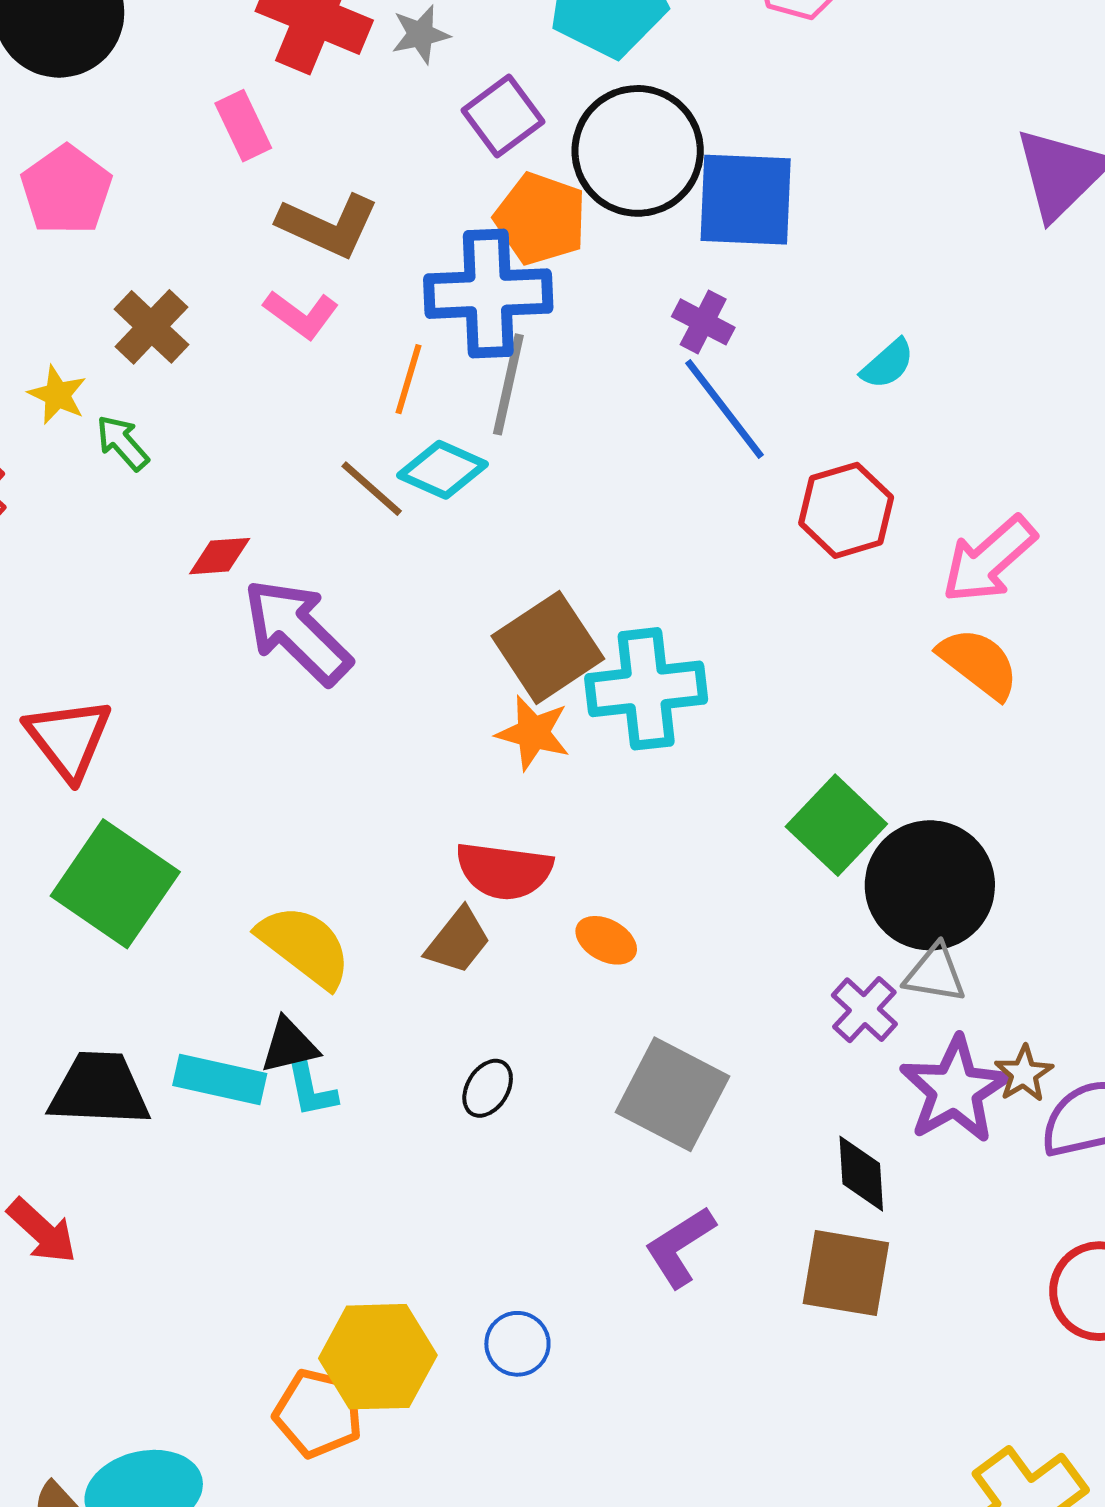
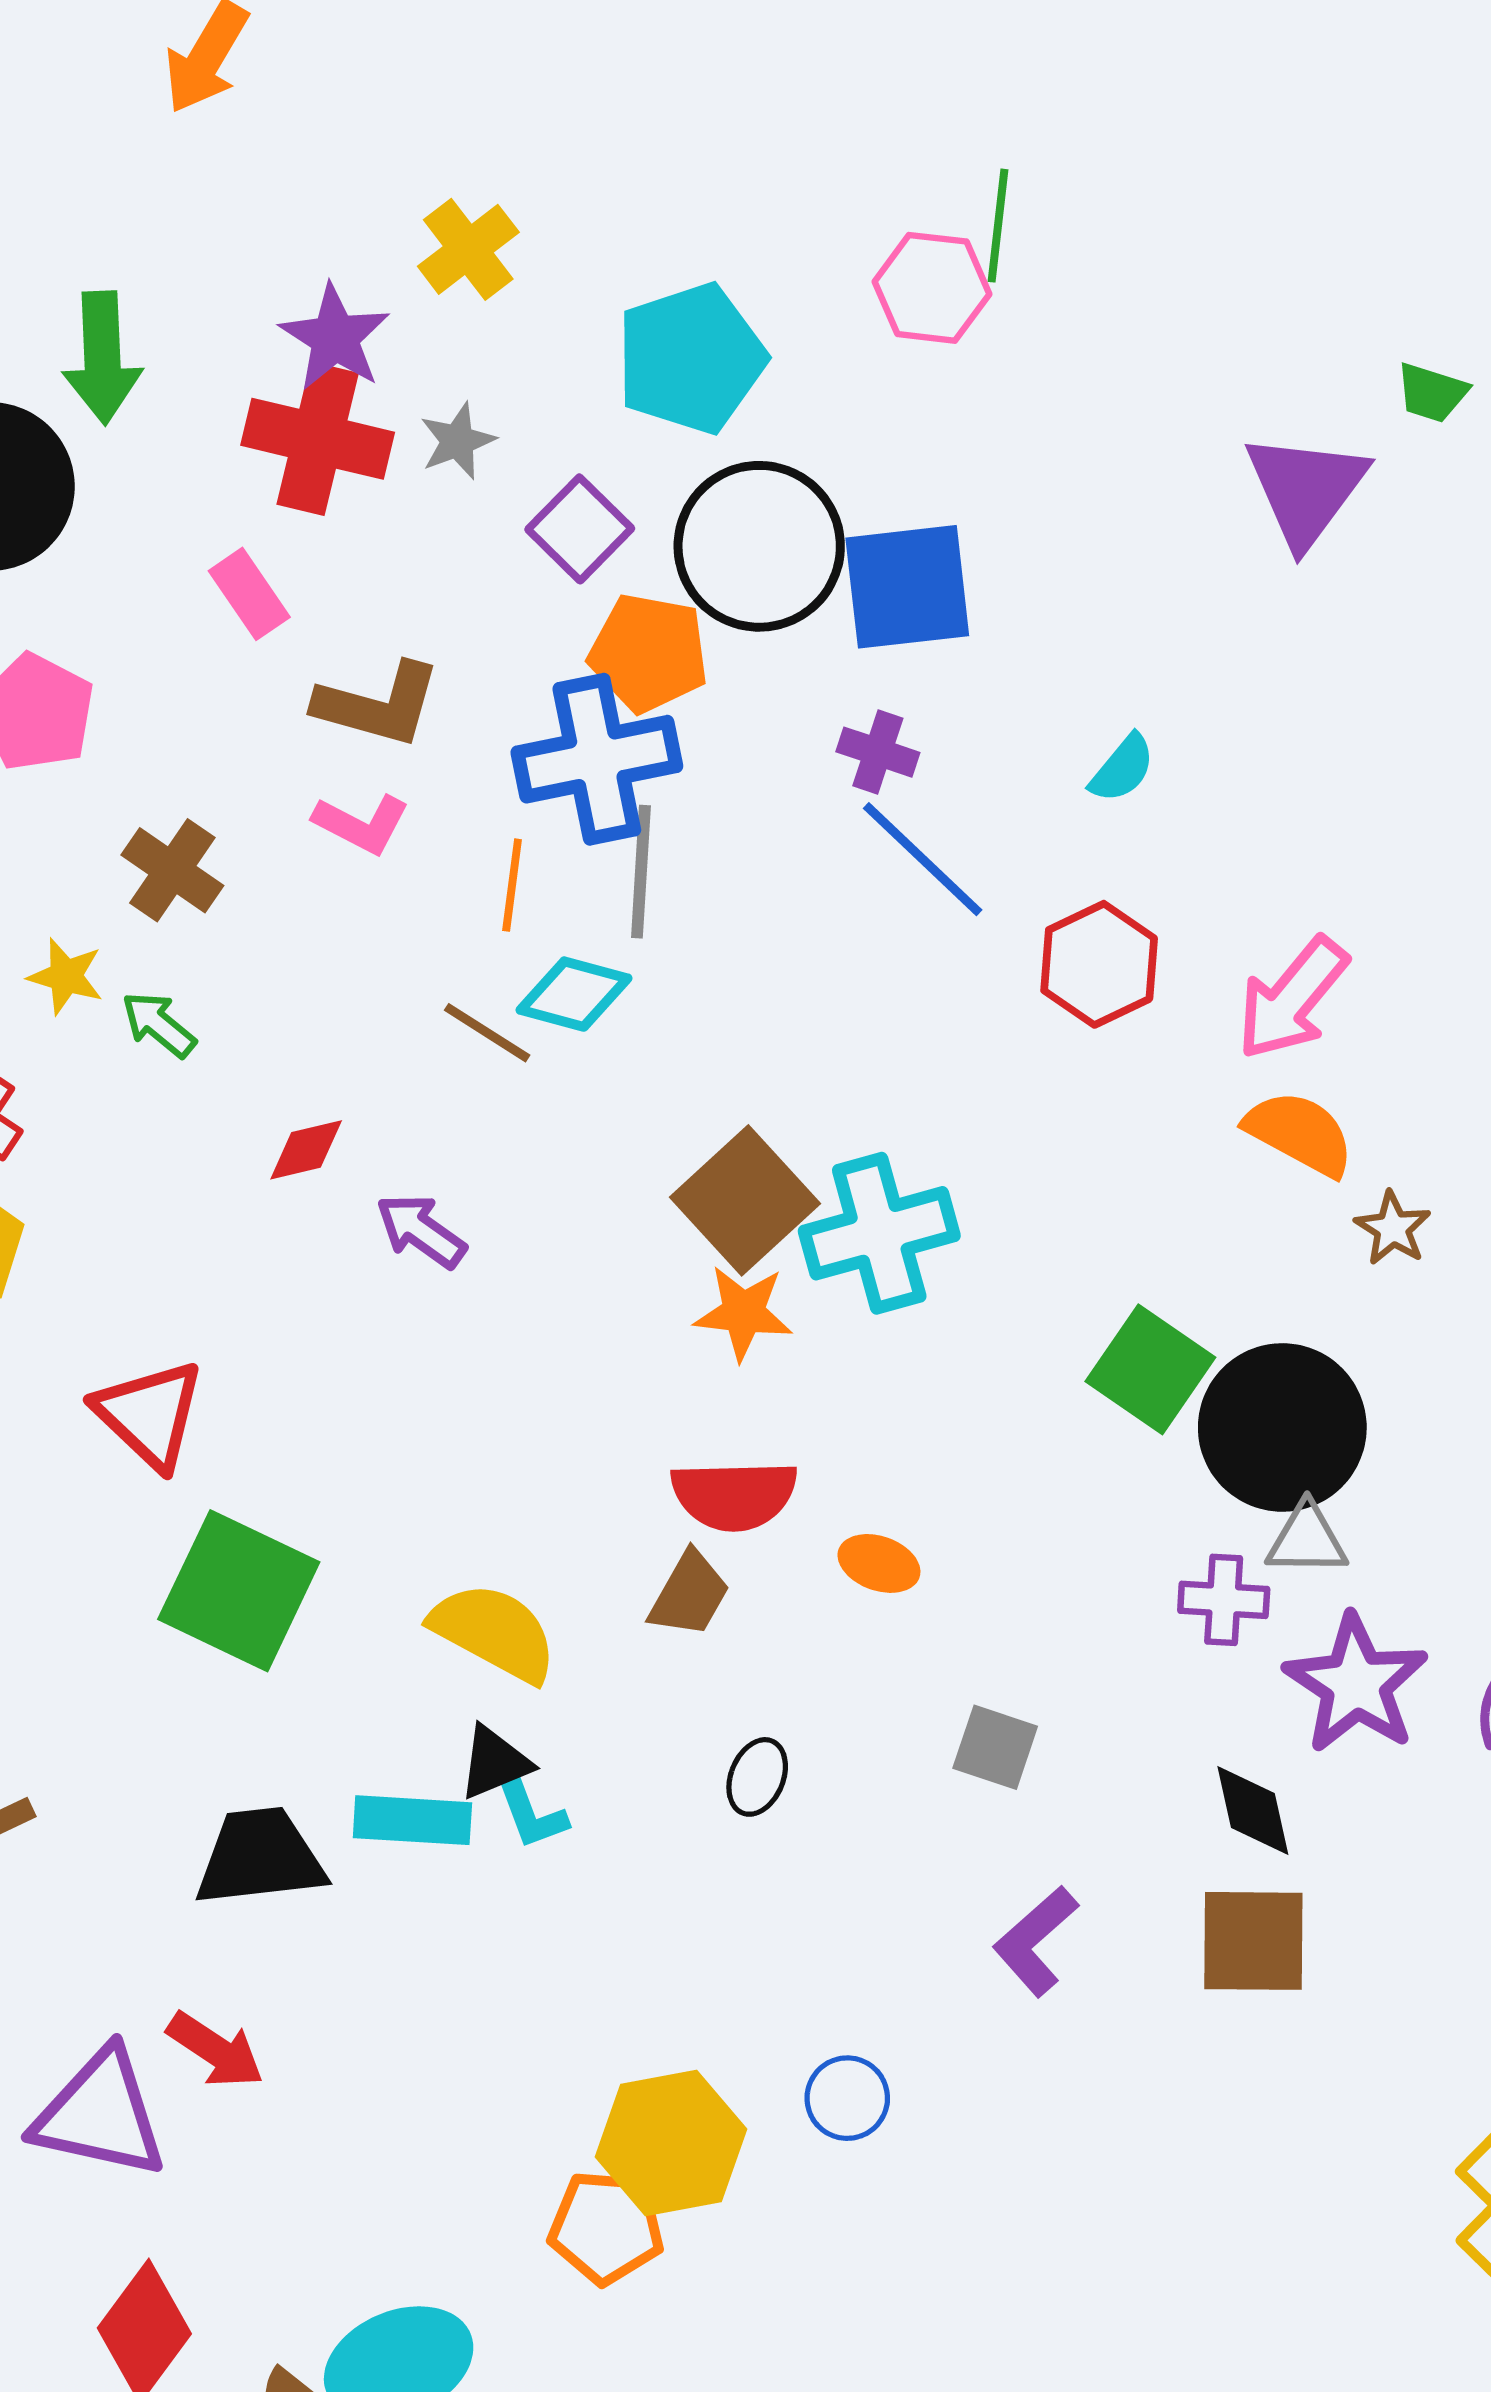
purple arrow: (297, 632) -> (421, 1231), size x0.6
purple cross: (864, 1010) -> (1224, 1600), turned -30
brown star: (1024, 1074) -> (1393, 1228), moved
gray square: (673, 1094) -> (995, 1747), size x0.6

